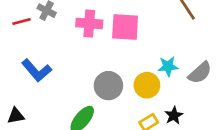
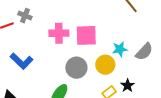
pink cross: (89, 23) -> (59, 33), moved
pink square: (125, 27) -> (86, 35), moved

